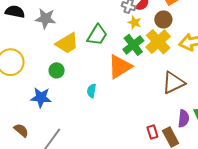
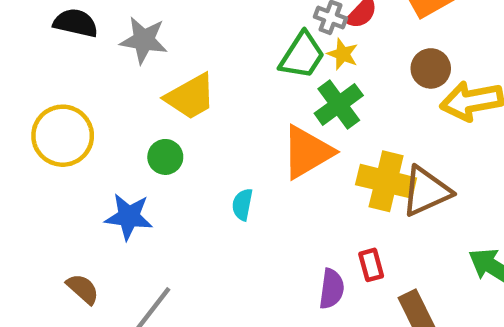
brown circle: (163, 19) -> (431, 68), moved
green trapezoid: (97, 35) -> (302, 56), moved
yellow cross: (158, 42) -> (386, 181), moved, turned -35
purple semicircle: (184, 119) -> (332, 289), moved
red rectangle: (152, 132) -> (371, 265), moved

